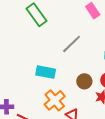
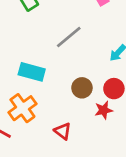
orange cross: (55, 100) -> (22, 108), moved

